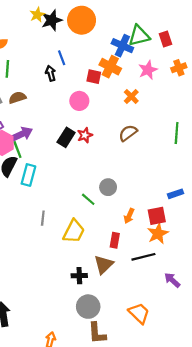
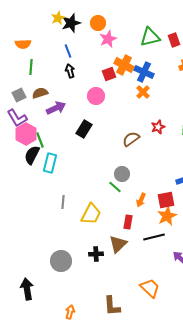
orange circle: (82, 20) -> (98, 23), size x0.6
blue cross: (122, 46) -> (144, 72), moved
blue line: (62, 58) -> (68, 51), moved
pink star: (148, 70) -> (108, 39), moved
red square: (94, 77) -> (109, 74), turned -32
brown semicircle: (128, 133) -> (131, 139), moved
purple arrow: (22, 134) -> (56, 108), moved
red star: (85, 135) -> (158, 127), moved
green line: (88, 199) -> (115, 187), moved
gray circle: (88, 307) -> (61, 261), moved

